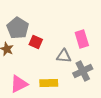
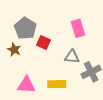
pink rectangle: (82, 39) -> (78, 28), moved
pink triangle: (19, 84) -> (26, 85), turned 30

